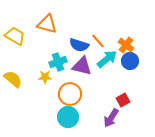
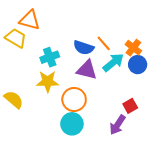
orange triangle: (47, 24) -> (30, 20), moved
cyan cross: (58, 62) -> (50, 57), moved
yellow star: (45, 77) -> (48, 82), size x1.5
yellow semicircle: (13, 79) -> (14, 100), moved

